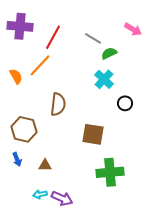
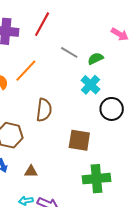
red line: (53, 37) -> (42, 24), moved
gray line: (93, 38) -> (69, 52), moved
black circle: (125, 103) -> (112, 109), size x1.5

